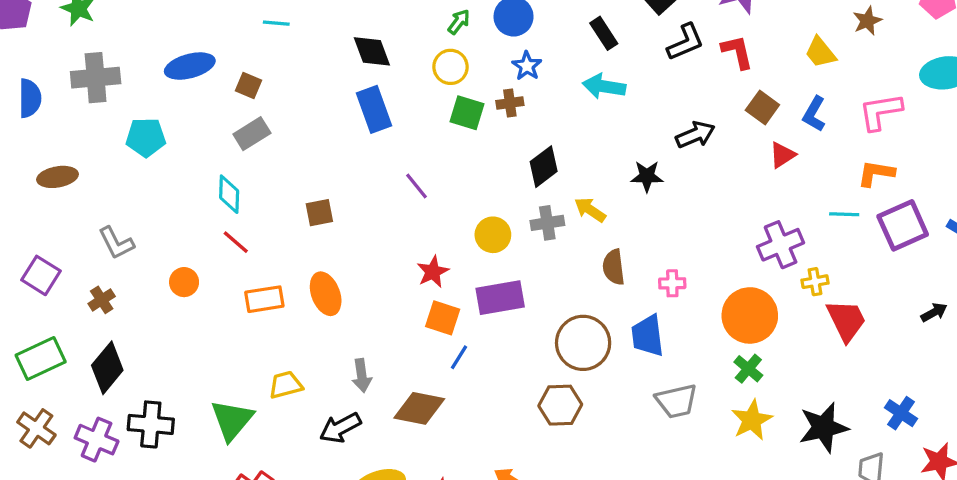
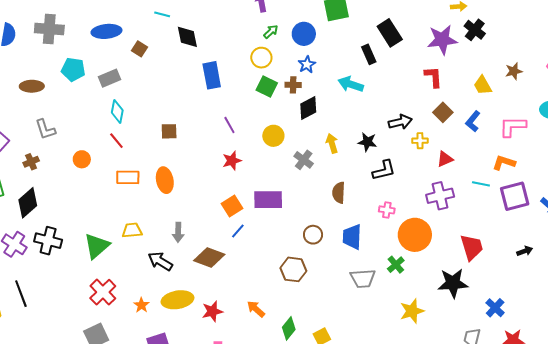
black rectangle: (604, 33) -> (369, 54), moved
black L-shape: (685, 42) -> (384, 170), moved
black diamond: (372, 51) -> (187, 37), moved
gray rectangle: (252, 134) -> (109, 78), moved
red triangle: (782, 155) -> (445, 159), moved
black diamond: (544, 167) -> (308, 108), moved
brown ellipse: (57, 177) -> (32, 86), moved
yellow arrow: (590, 210) -> (332, 143), moved, turned 30
gray cross: (547, 223) -> (304, 160), turned 36
yellow circle: (493, 235) -> (273, 136), moved
red star: (433, 272) -> (232, 161), moved
yellow cross: (815, 282) -> (420, 141), moved
pink cross: (672, 283) -> (387, 210), moved
orange square: (443, 318) -> (232, 206), turned 30
brown circle: (583, 343) -> (313, 235), size x0.6
green cross: (748, 369) -> (396, 265), moved
yellow star: (752, 420) -> (412, 311), moved
black star: (823, 427) -> (453, 283), moved
black arrow: (340, 428) -> (160, 261), turned 50

